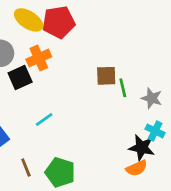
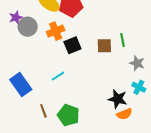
black square: (20, 78) -> (72, 45), moved
green line: (123, 88) -> (122, 40), moved
black star: (142, 148) -> (118, 99), moved

